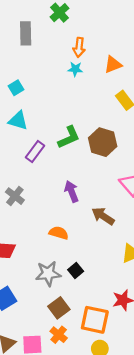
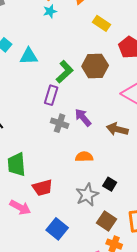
cyan triangle: (18, 121) -> (29, 56), moved
purple rectangle: (35, 151) -> (51, 95), moved
gray cross: (15, 196) -> (60, 123), moved

